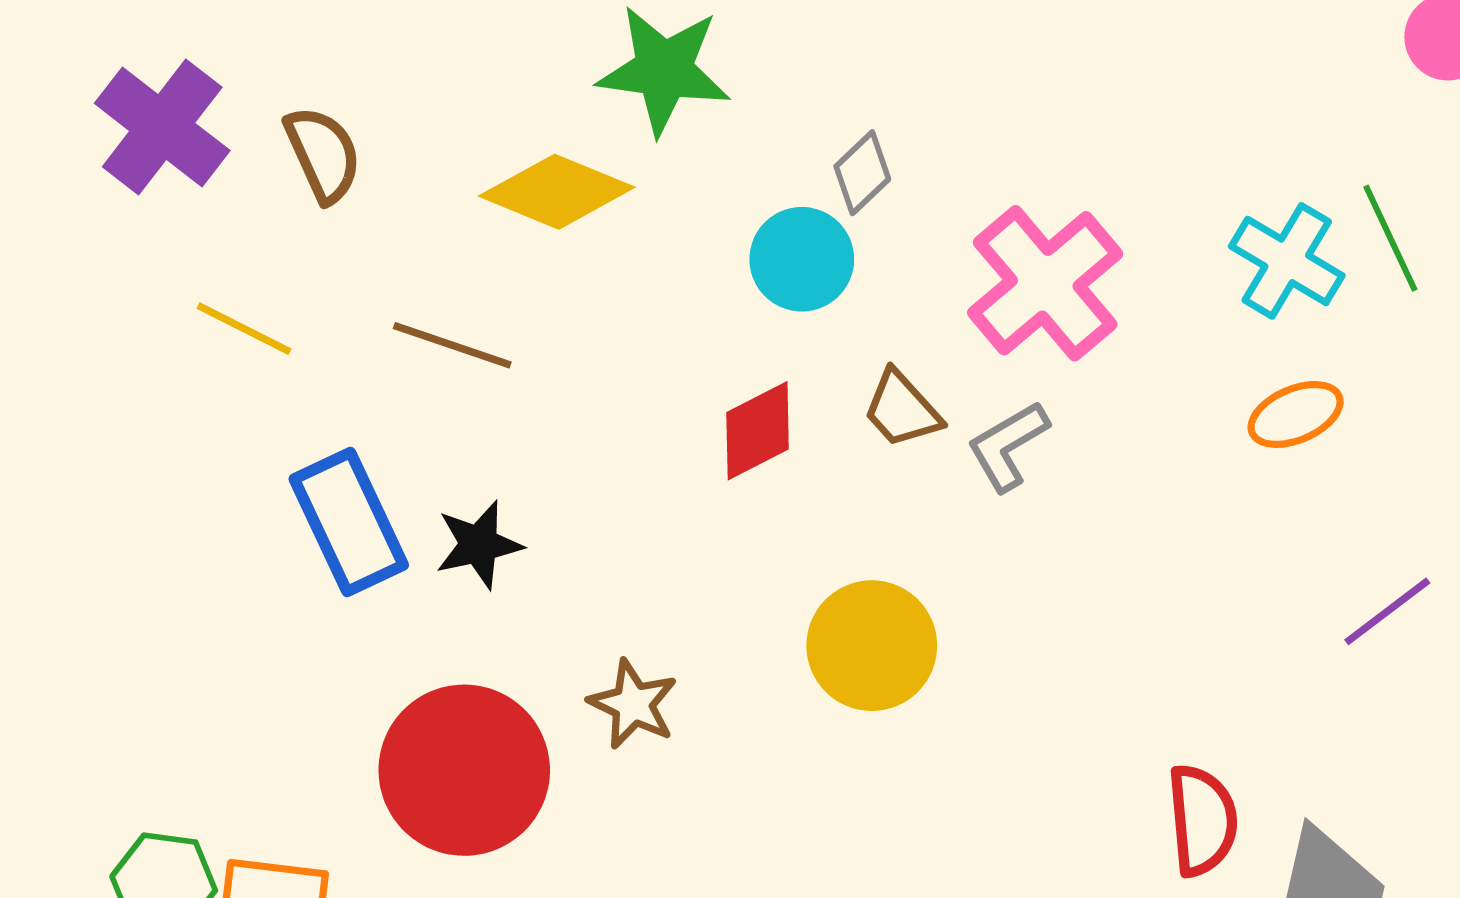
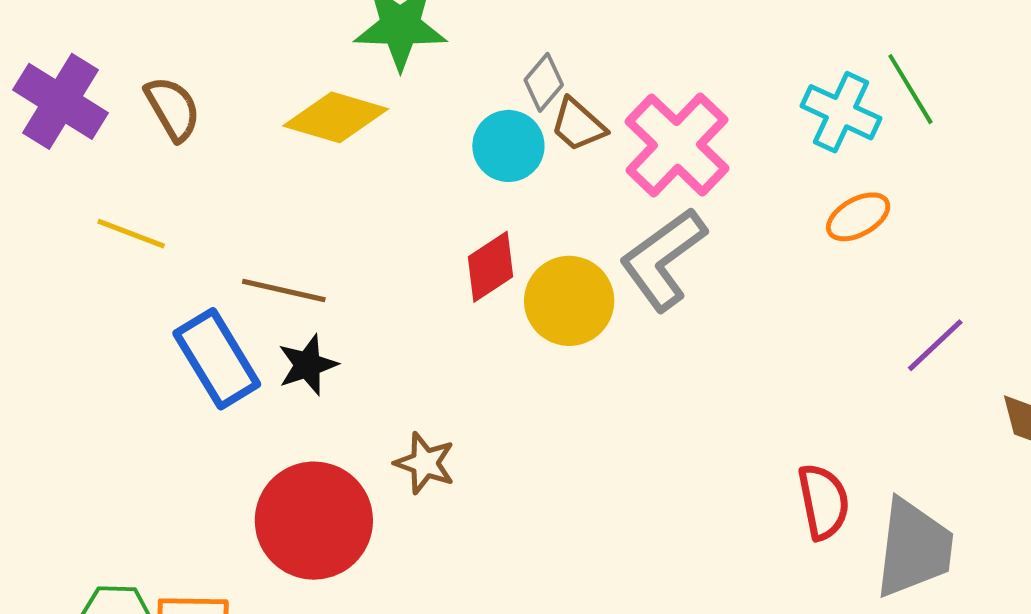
brown line: (452, 345) -> (284, 290), moved
brown trapezoid: (902, 409) -> (578, 125), moved
gray L-shape: (1008, 446) -> (663, 259), size x1.6
yellow circle: (872, 646) -> (569, 301), moved

